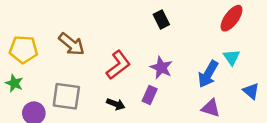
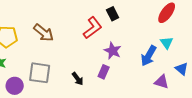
red L-shape: (118, 65) -> (93, 28), moved
black arrow: (116, 104) -> (78, 79), turned 32
purple triangle: (211, 108) -> (162, 82), moved

